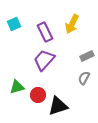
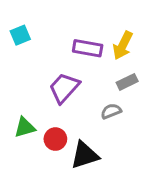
yellow arrow: (72, 24) -> (123, 45), moved
purple rectangle: (45, 32) -> (88, 48), moved, turned -54
gray semicircle: (84, 78) -> (111, 111), moved, turned 40

